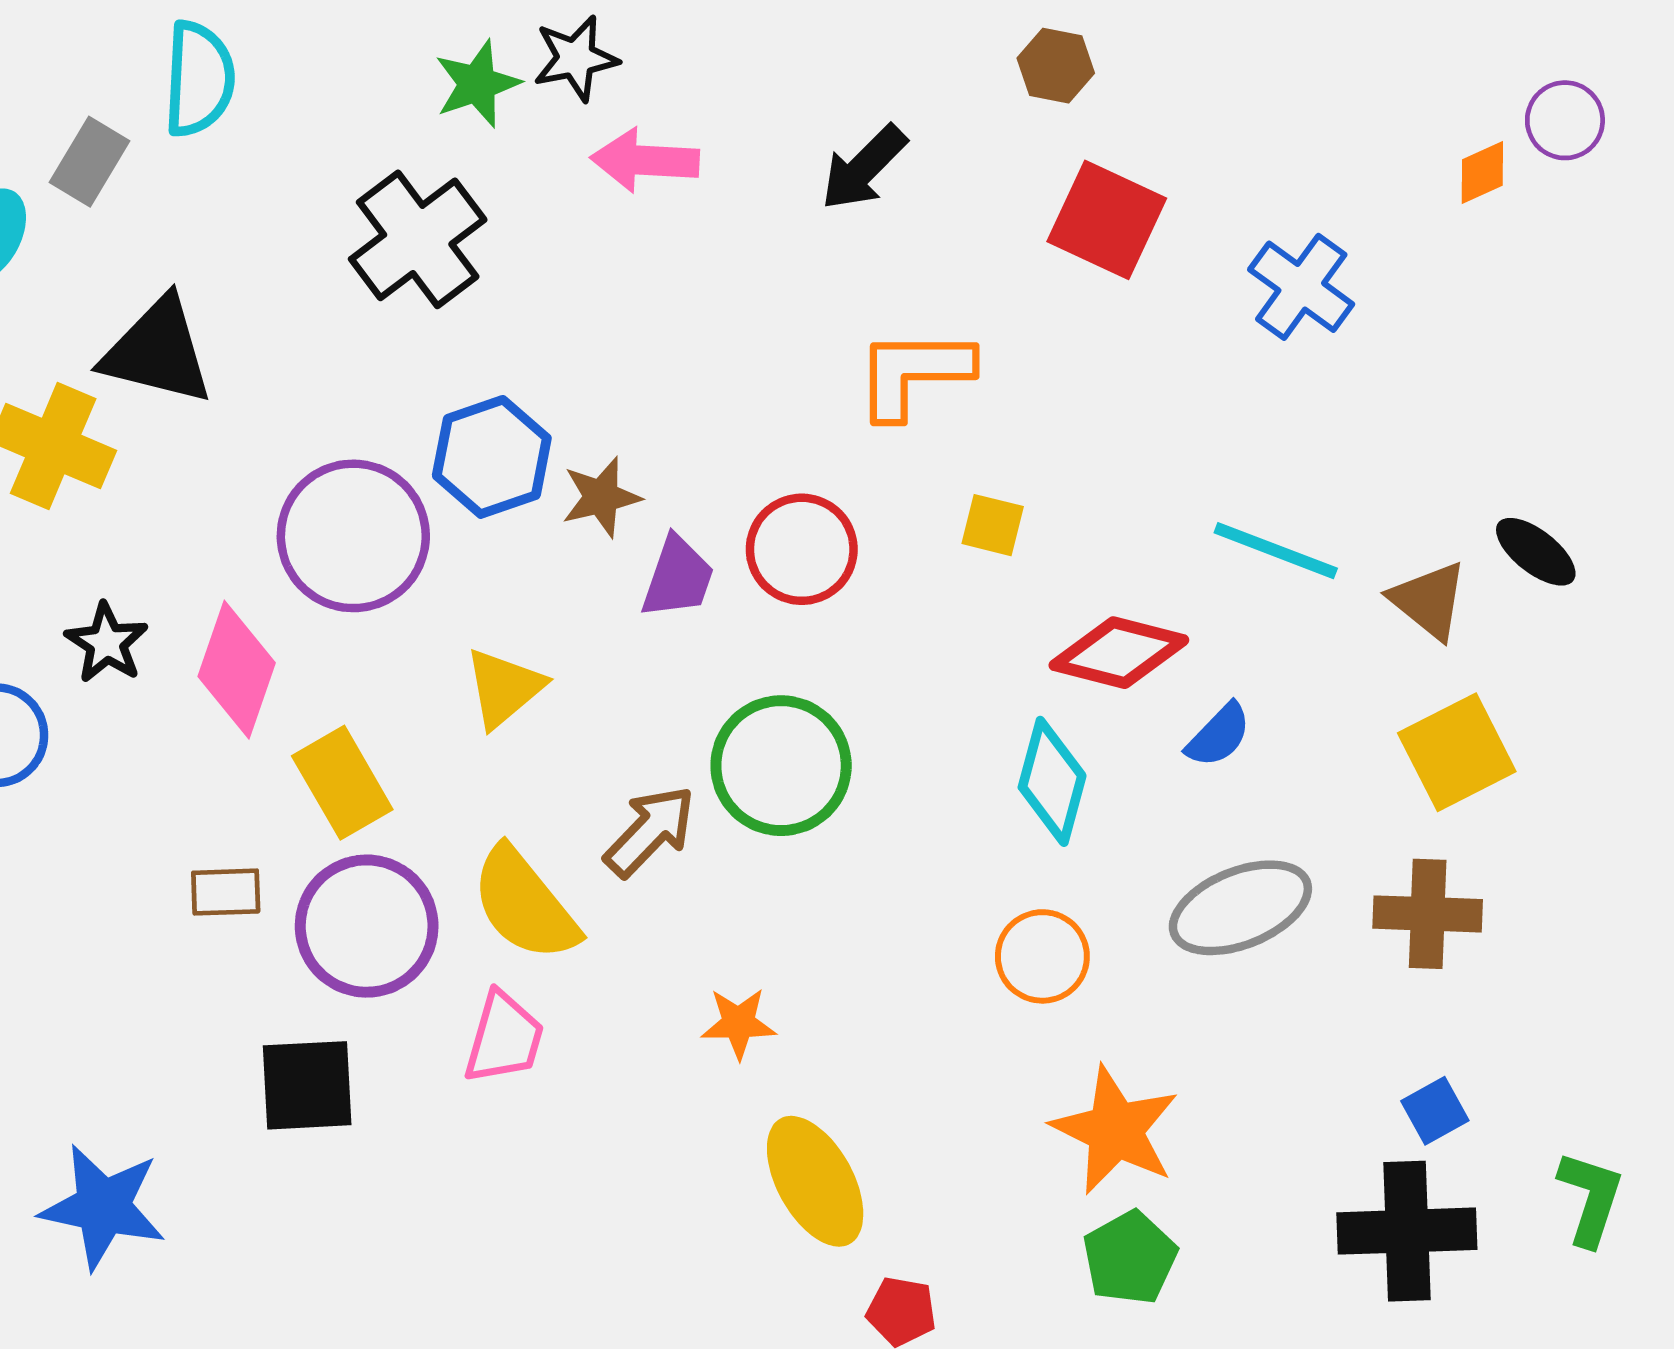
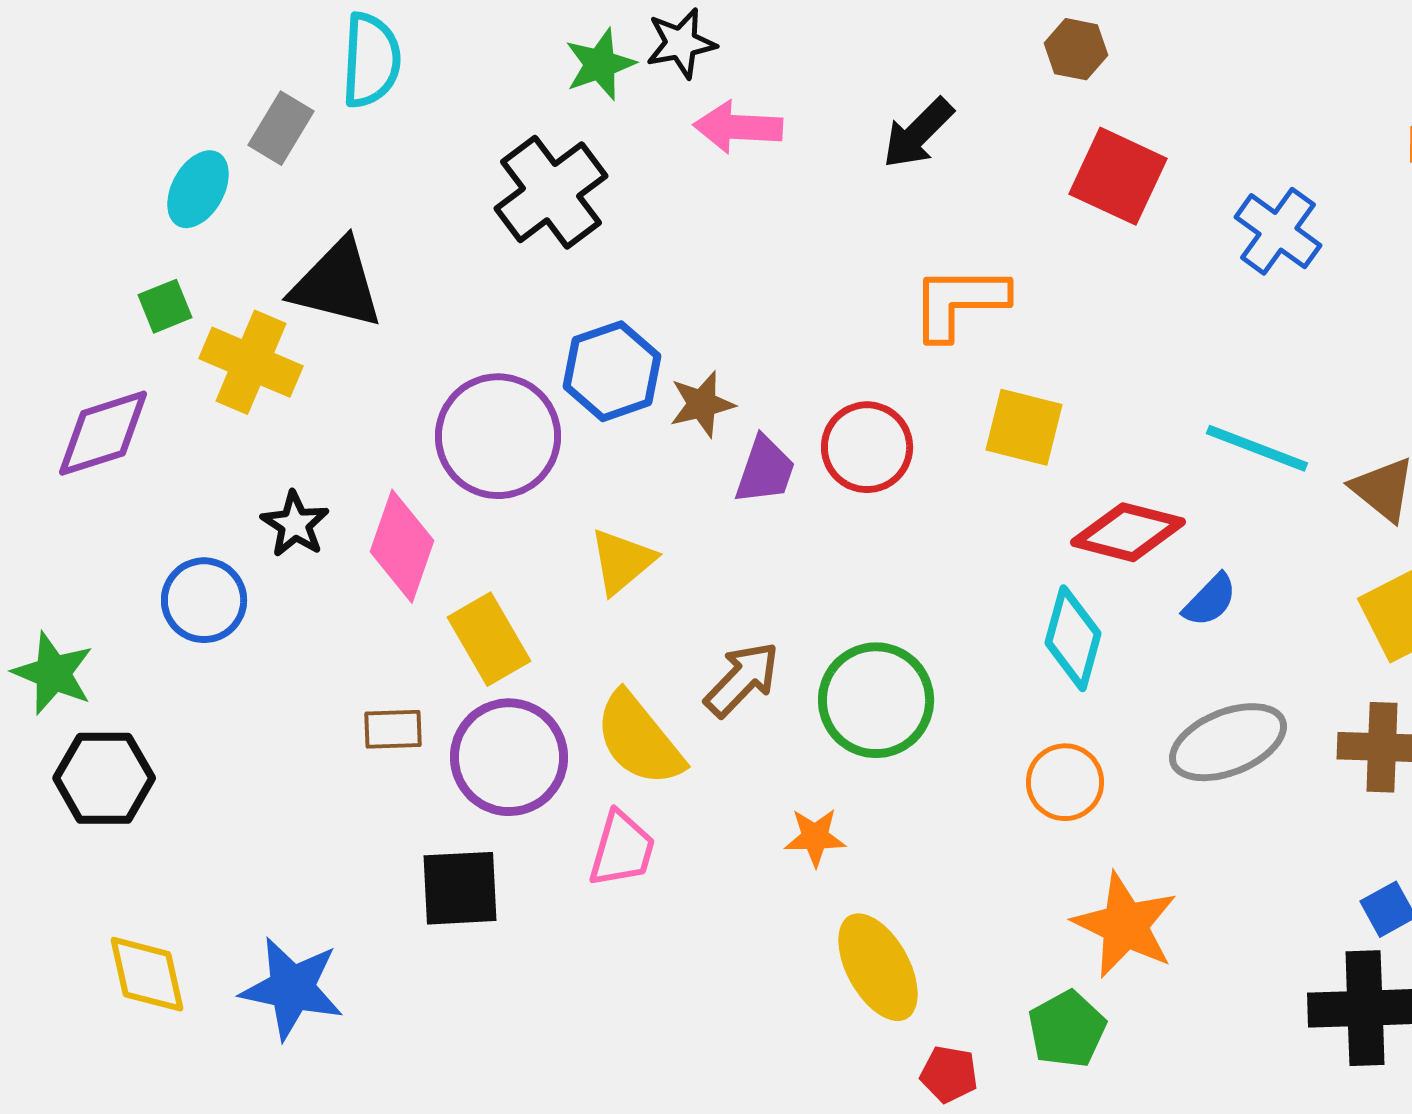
yellow square: (993, 525) -> (1024, 427), size x1.5
green circle: (781, 766) -> (876, 700), moved
green pentagon: (1130, 1258) -> (1067, 1029), moved

